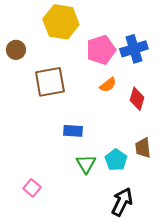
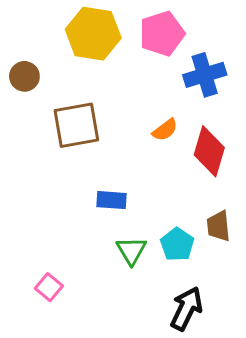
pink pentagon: (101, 50) -> (162, 34), moved
red diamond: (137, 99) -> (209, 151), size x1.4

